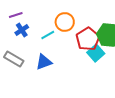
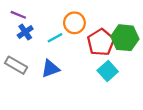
purple line: (16, 15) -> (18, 15), turned 40
cyan square: (96, 53) -> (108, 71), moved

